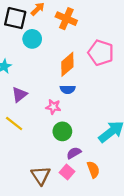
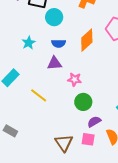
blue semicircle: (68, 89) -> (59, 43), moved
purple triangle: (19, 95) -> (54, 63), moved, turned 35
pink square: (67, 172) -> (88, 139), turned -32

